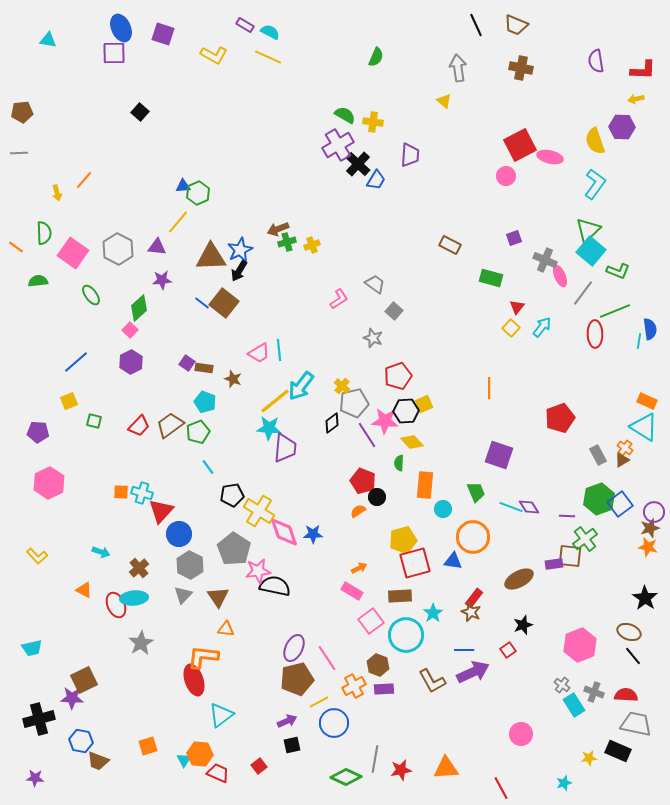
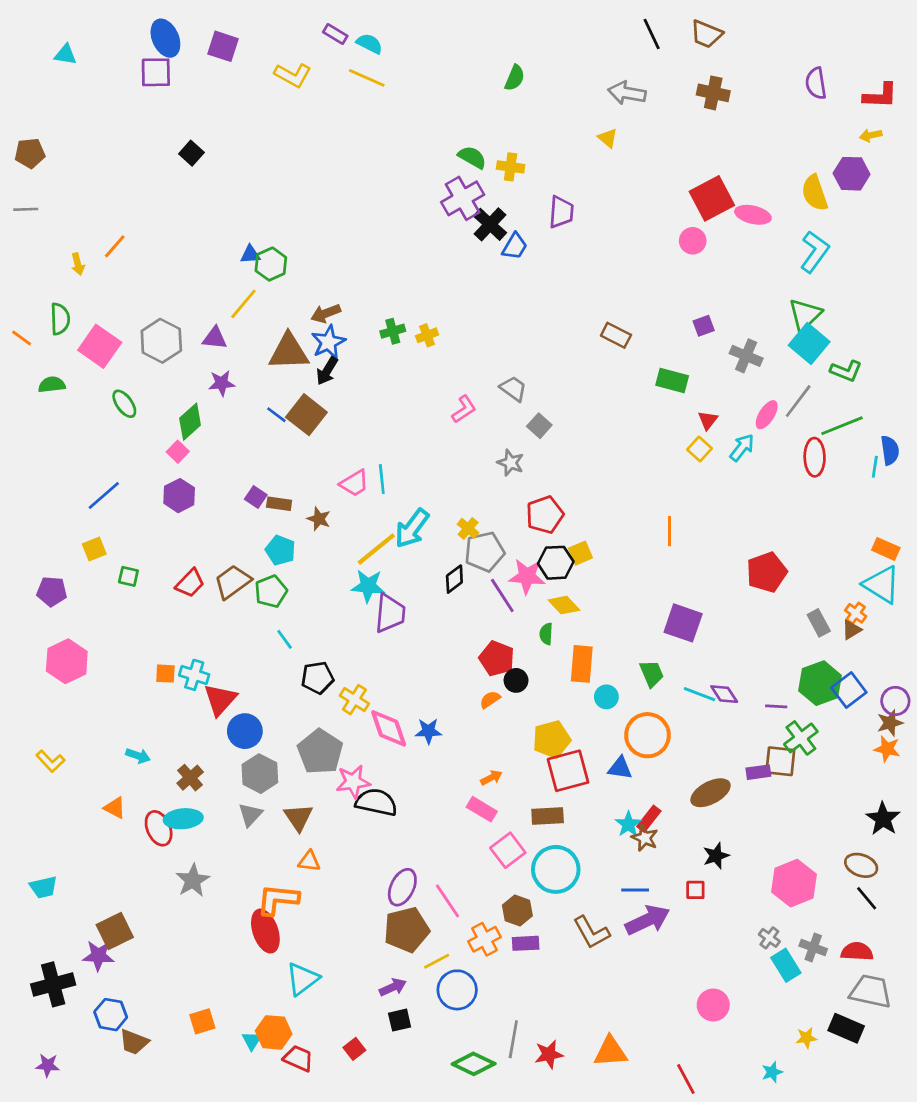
gray arrow: (458, 68) -> (627, 93), turned -72
brown arrow: (278, 229) -> (326, 313), moved
pink ellipse: (560, 276) -> (767, 415), moved, turned 55
yellow cross: (259, 511) -> (354, 700), size x0.7
cyan star: (433, 613) -> (628, 824), moved
red square: (508, 650) -> (695, 890), turned 35

